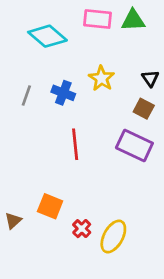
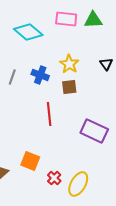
brown square: (144, 109) -> (69, 87), moved, turned -35
purple rectangle: (134, 146) -> (94, 131), moved

